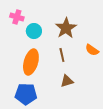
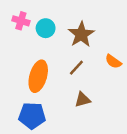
cyan circle: (34, 31) -> (46, 28), moved
brown line: (62, 55) -> (76, 68), turned 56

